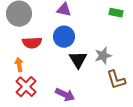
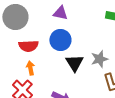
orange arrow: (19, 65) -> (30, 68), moved

